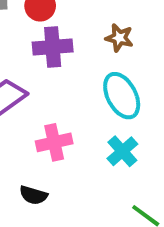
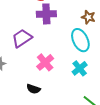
brown star: (119, 38) -> (88, 17), moved
pink cross: (54, 142) -> (45, 62), turned -30

